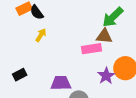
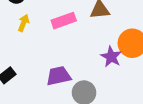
pink rectangle: (91, 49) -> (64, 21), moved

